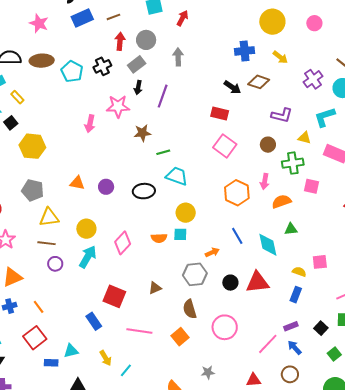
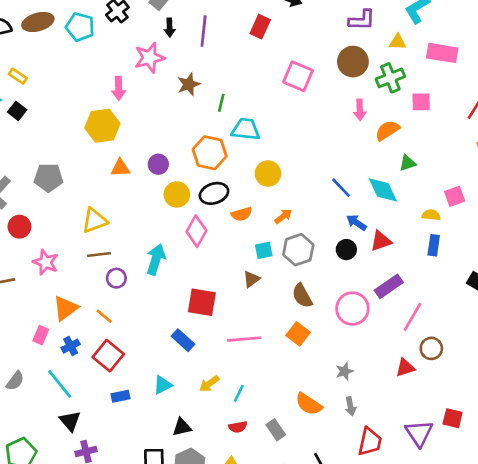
red rectangle: (220, 114) -> (260, 27), moved, turned -66
brown circle: (268, 145) -> (353, 62), size x1.5
yellow hexagon: (32, 146) -> (102, 126), moved
green line: (163, 152) -> (221, 103), turned -48
gray pentagon: (33, 190) -> (48, 178), moved
black ellipse: (144, 191) -> (214, 193), moved
orange hexagon: (237, 193) -> (210, 153), moved
yellow circle: (86, 229) -> (177, 194), moved
cyan square: (180, 234) -> (264, 250), moved
orange arrow: (212, 252) -> (283, 216), moved
red triangle: (257, 282) -> (381, 241), size x0.7
orange line: (39, 307) -> (104, 316), moved
purple rectangle: (291, 326) -> (389, 286), moved, size x1.5
red square: (35, 338) -> (108, 356), moved
blue arrow: (295, 348) -> (356, 222), moved
yellow arrow: (106, 358) -> (209, 384), turned 98
blue rectangle: (51, 363) -> (121, 396), moved
brown circle: (290, 374) -> (431, 348), moved

